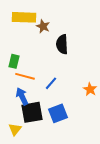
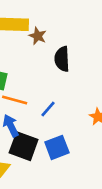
black square: (32, 112) -> (24, 146), turned 30

